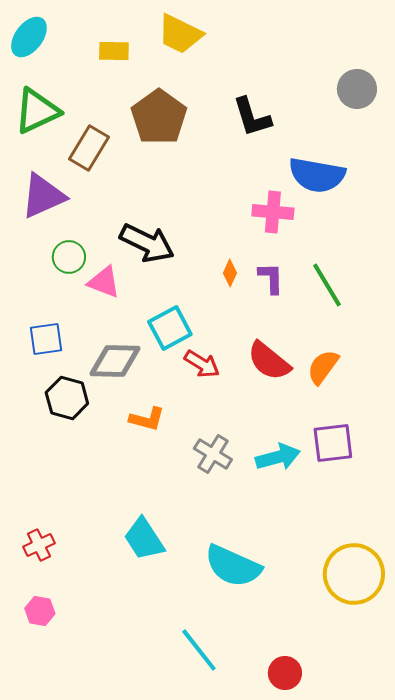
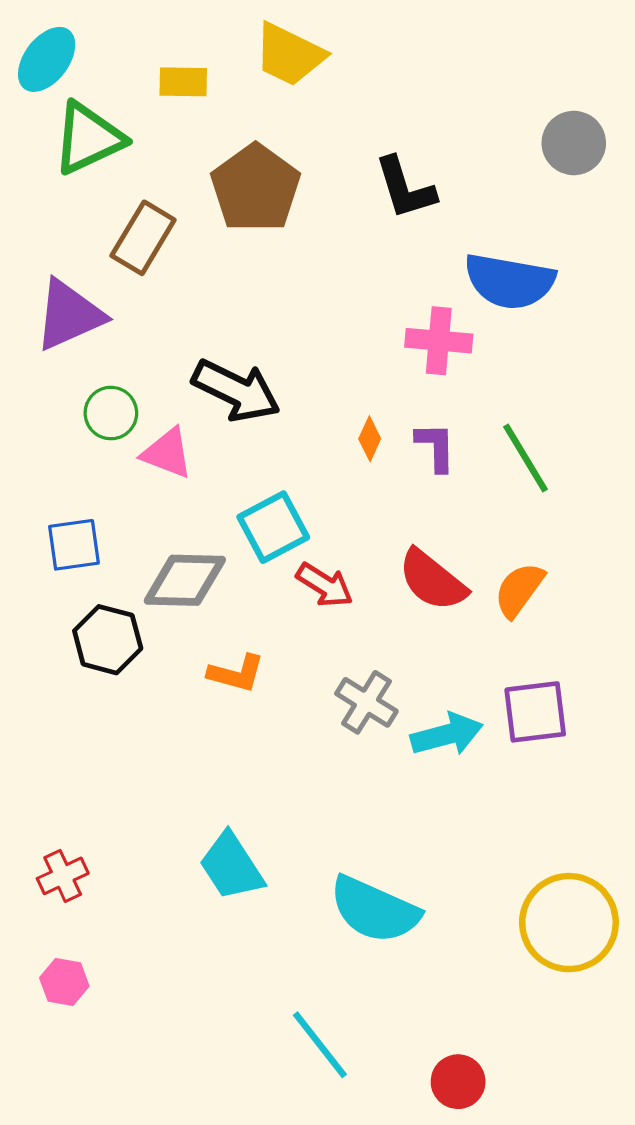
green triangle: (37, 111) -> (88, 138), moved
gray cross: (213, 454) -> (366, 702), moved

